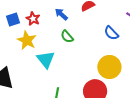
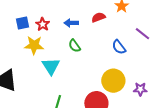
blue arrow: (61, 14) -> (71, 23), turned -48
yellow star: (27, 40) -> (34, 45), turned -30

